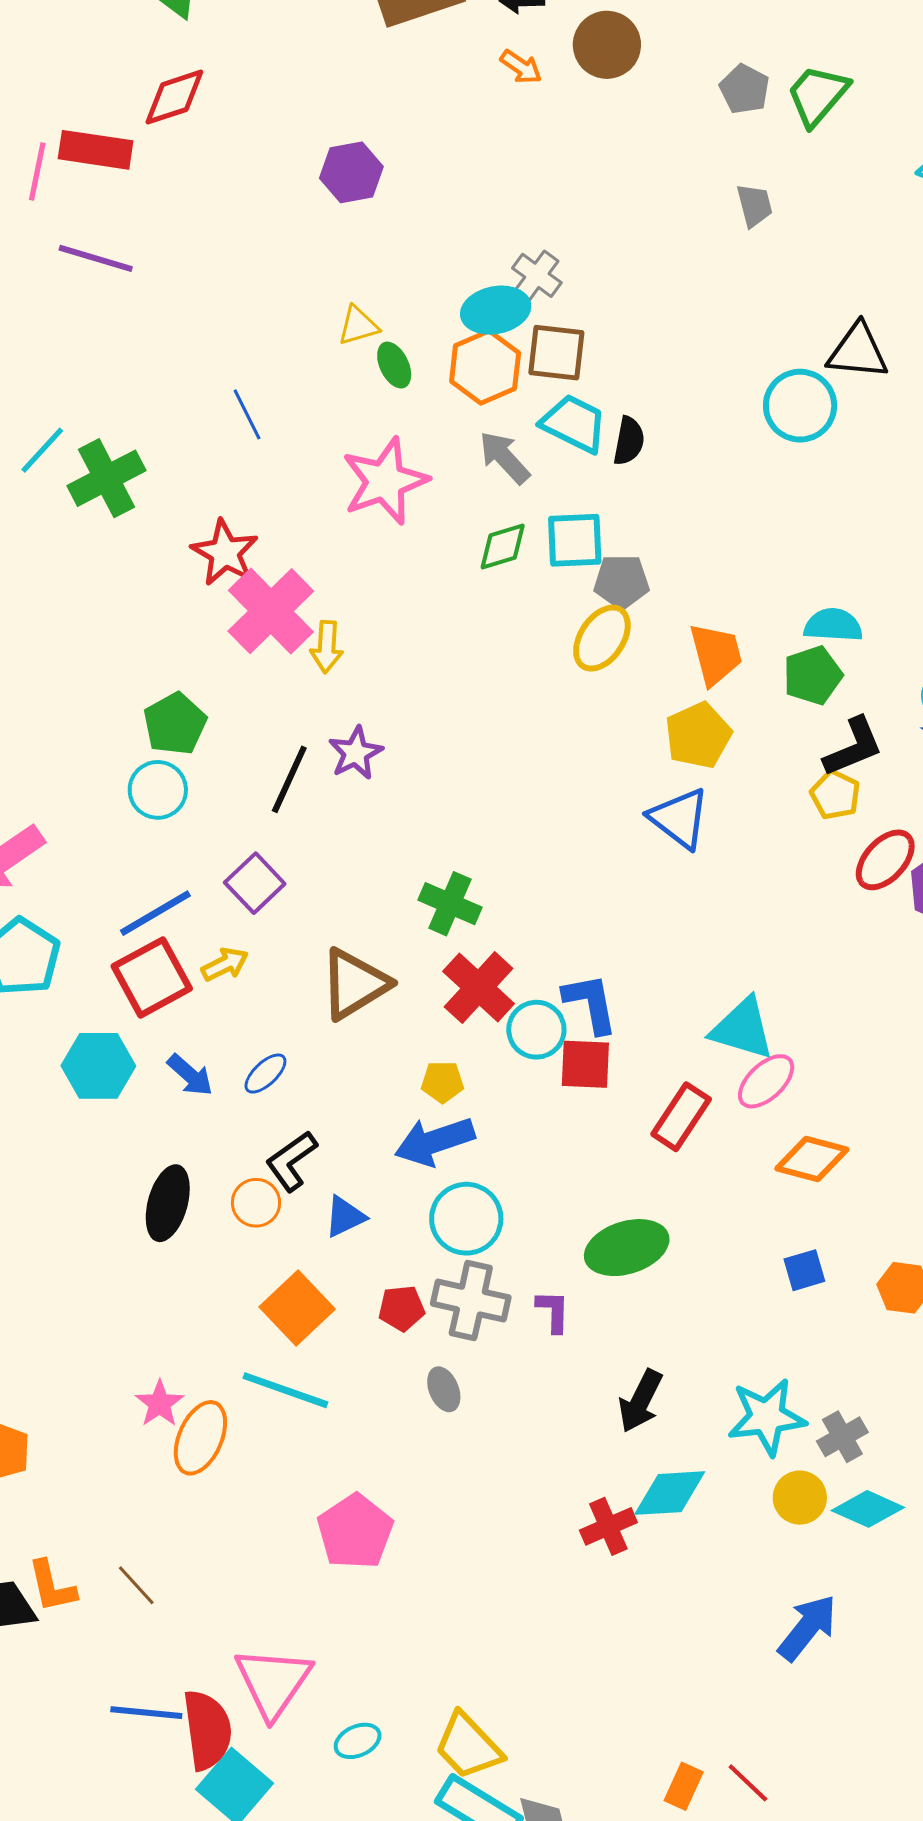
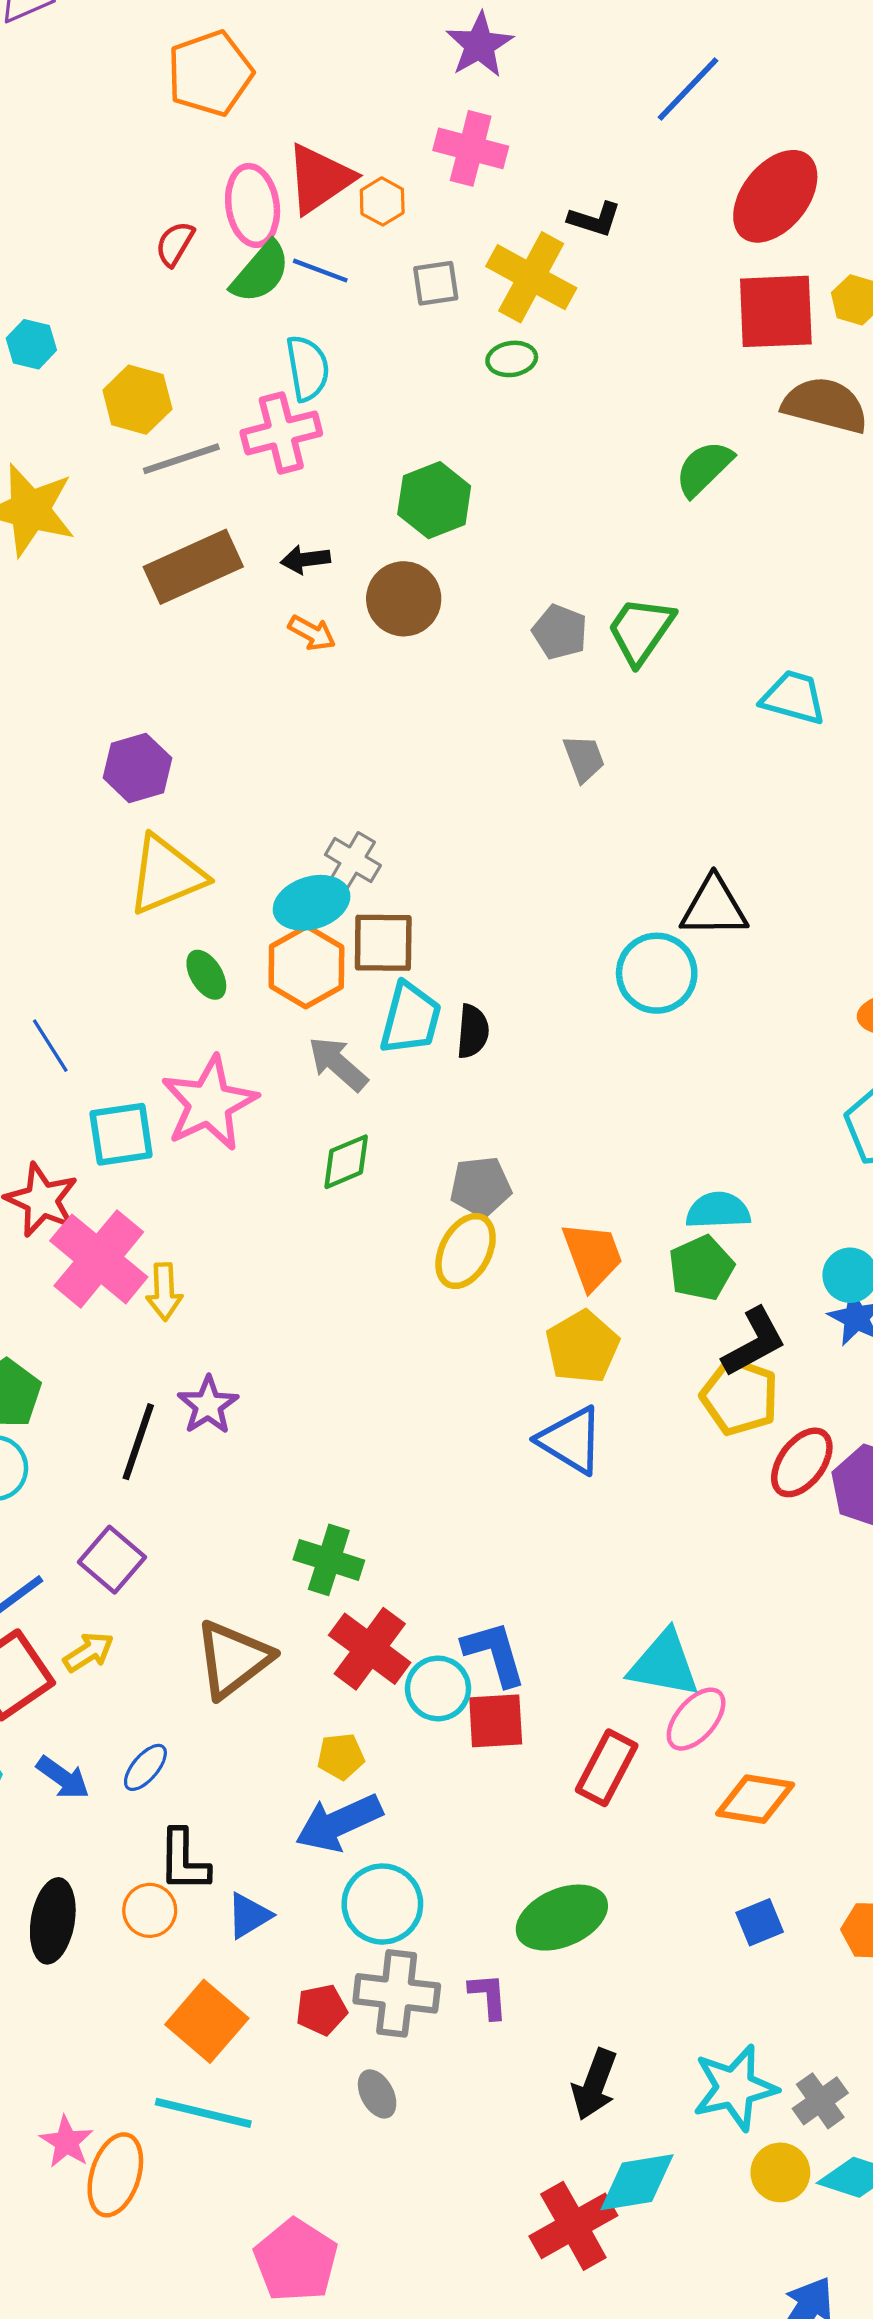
yellow triangle: (358, 326) -> (166, 875), moved, size x1.8
cyan trapezoid: (574, 424) -> (410, 1019), turned 84
cyan square: (575, 540) -> (121, 1134), moved
yellow pentagon: (835, 795) -> (740, 1397), size x1.4
black L-shape: (291, 1161) -> (184, 1861), turned -48
red cross: (608, 1526) -> (573, 2226), size x1.4

